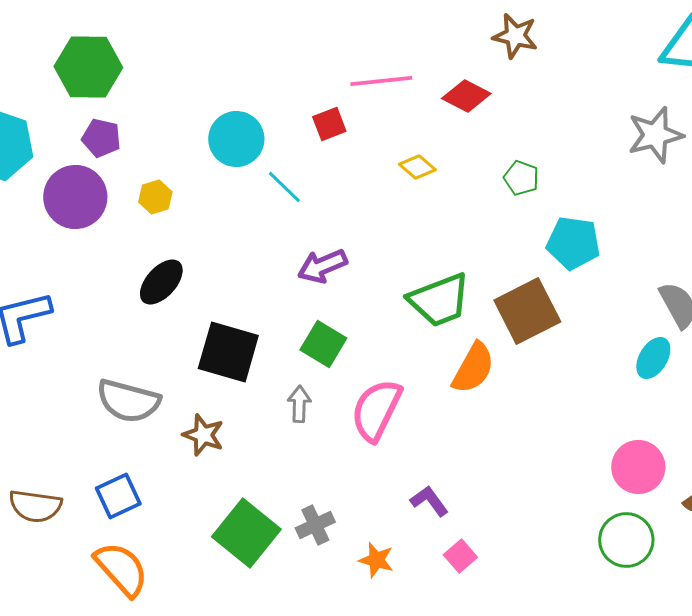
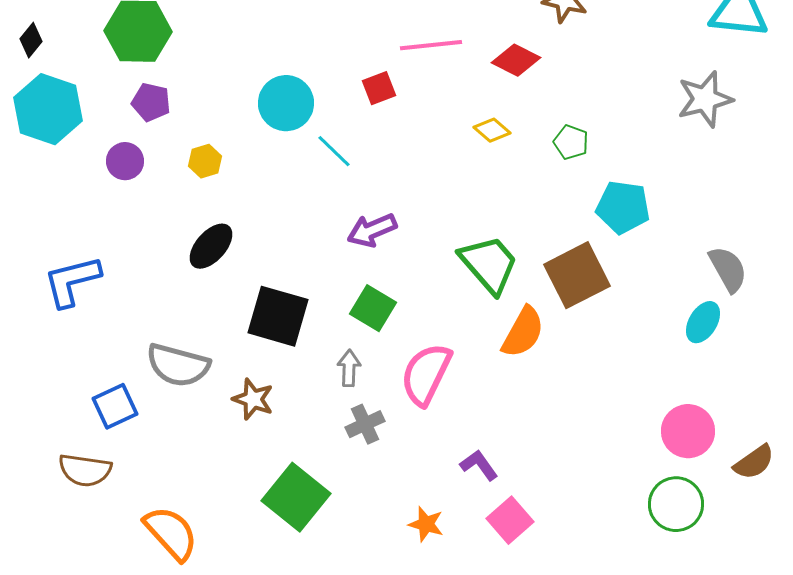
yellow diamond: (417, 167) -> (492, 130), moved
purple circle: (75, 197) -> (125, 161), size x0.6
green trapezoid: (439, 300) -> (489, 264), turned -110
blue square: (118, 496) -> (115, 406), moved
gray cross: (315, 525) -> (365, 424), moved
pink square: (460, 556) -> (510, 520), size x1.4

